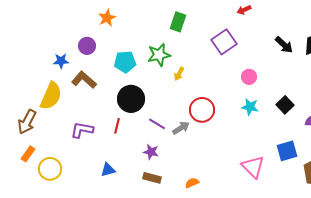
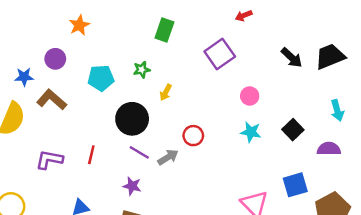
green star: (159, 55) -> (142, 70), size x0.6
black circle: (131, 99) -> (132, 119), moved
red circle: (202, 110) -> (193, 136), size x0.7

